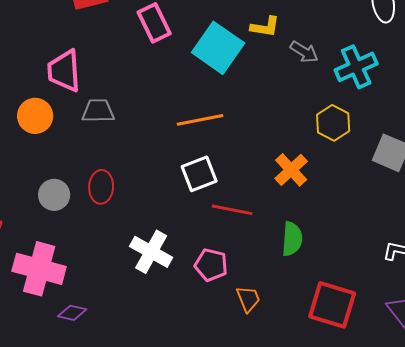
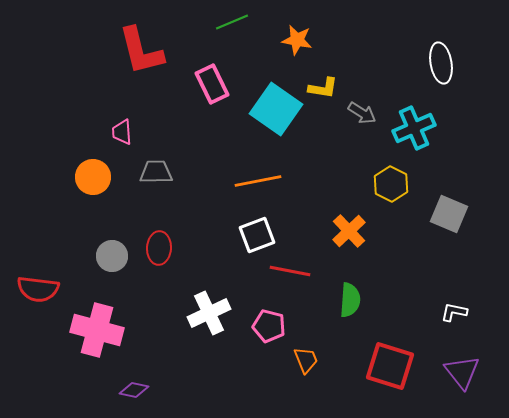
pink trapezoid: (64, 71) -> (122, 132), size x0.6
white cross: (151, 252) -> (209, 313), turned 36
purple diamond: (72, 313) -> (134, 390), moved

